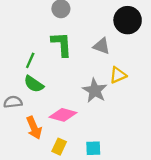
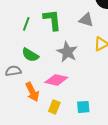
green line: (30, 60) -> (26, 24), moved
gray star: (95, 91) -> (67, 52), moved

